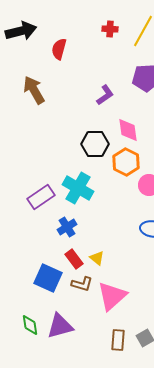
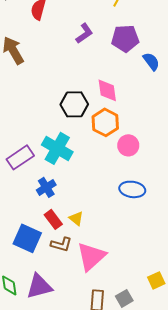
purple L-shape: (105, 95) -> (84, 33), moved

